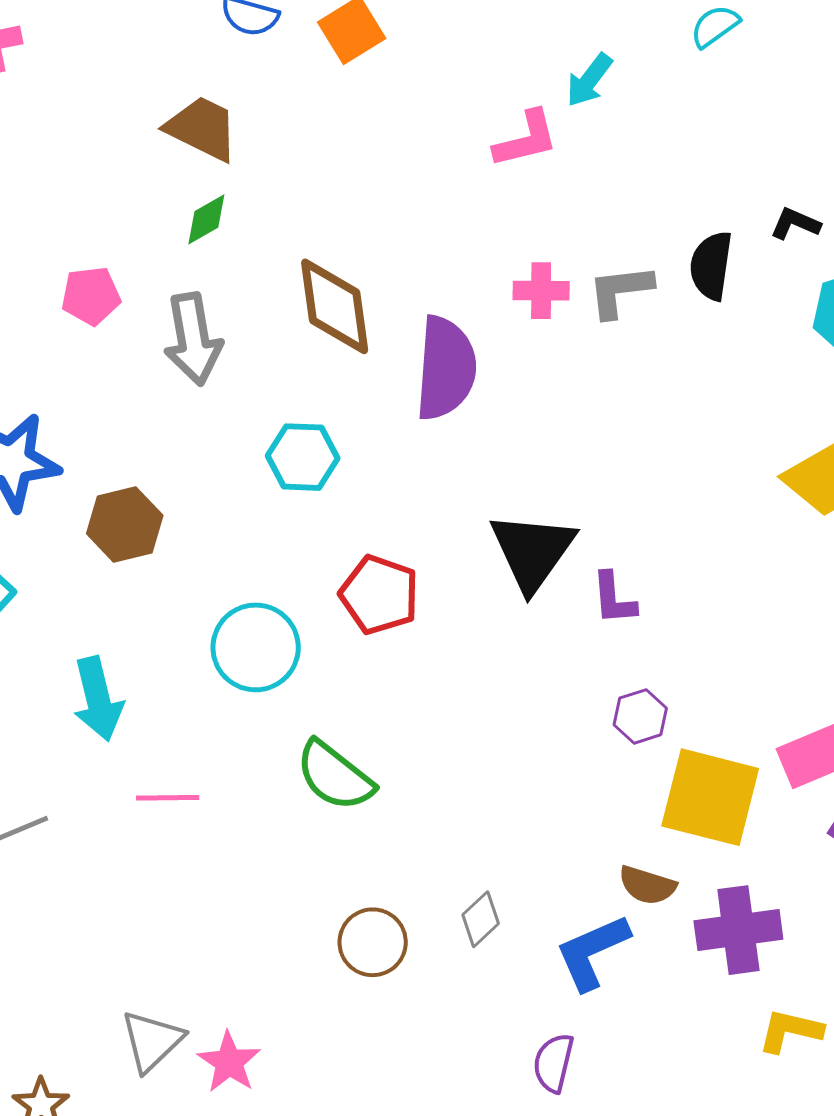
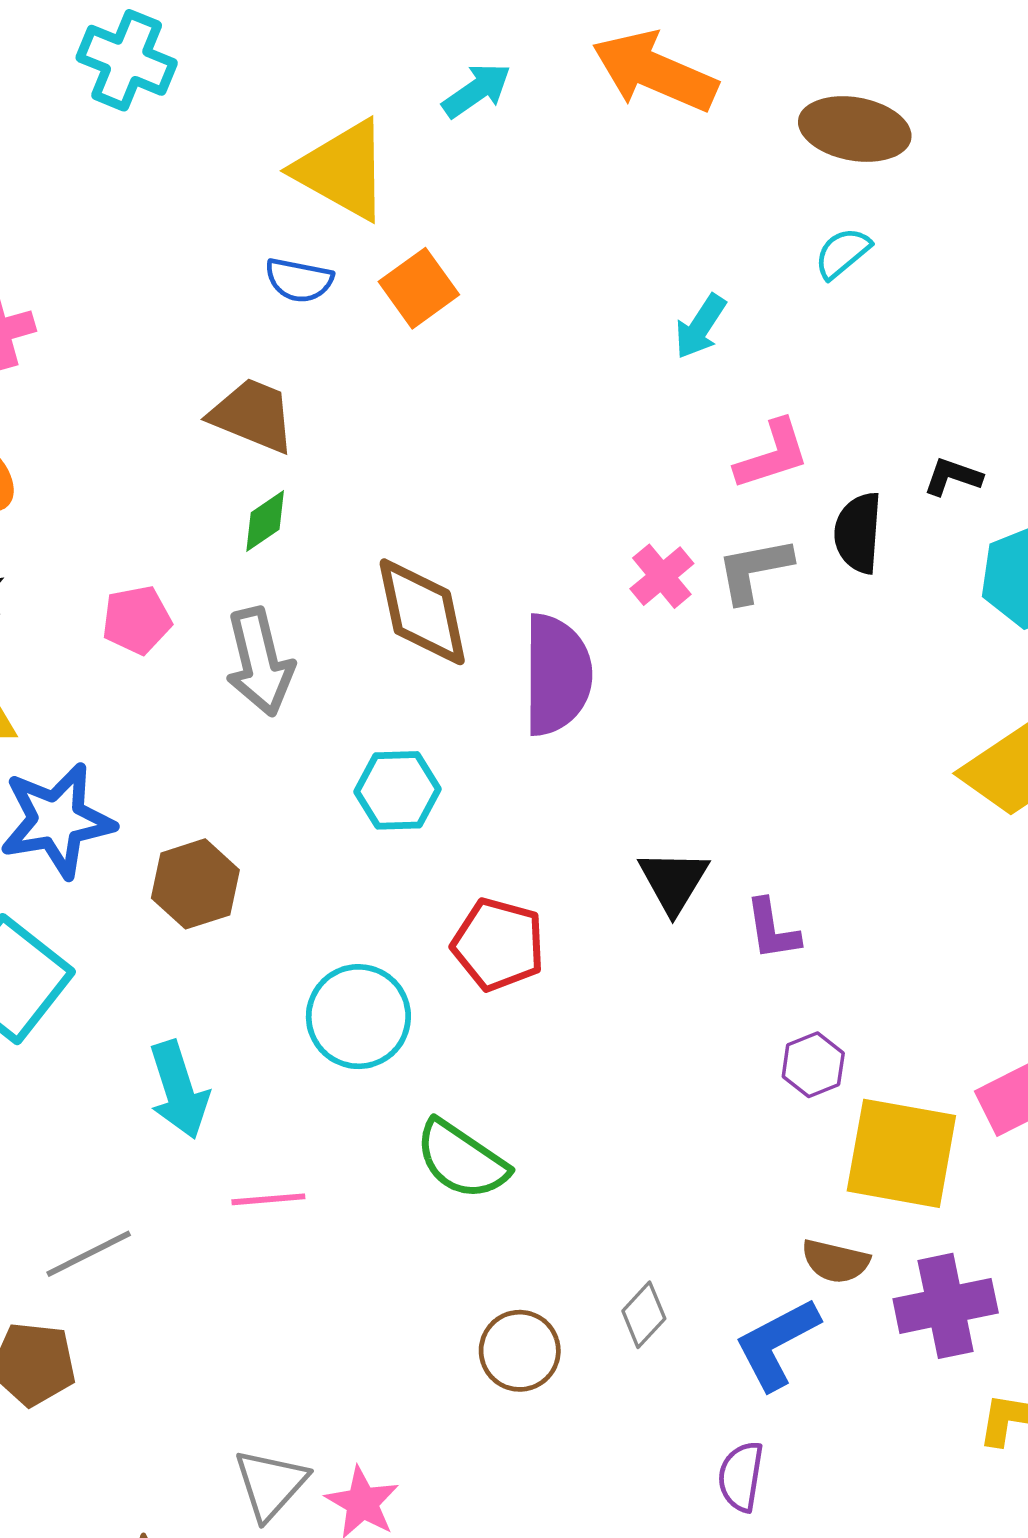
pink L-shape: (526, 139) -> (772, 455), moved
pink cross: (541, 291) -> (662, 576), turned -36
black triangle: (532, 551) -> (673, 881), size x0.7

